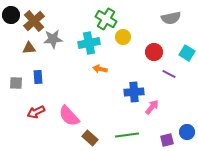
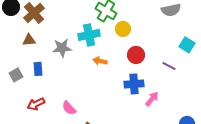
gray star: (53, 39) -> (62, 48), moved
red circle: (154, 52) -> (136, 55), moved
gray square: (16, 83) -> (16, 75), turned -32
pink semicircle: (69, 116) -> (69, 108), size x0.7

